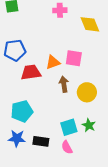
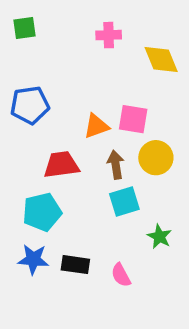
red trapezoid: (31, 72) -> (61, 165), moved
yellow circle: (87, 92) -> (156, 158), moved
cyan square: (69, 127) -> (124, 201), moved

